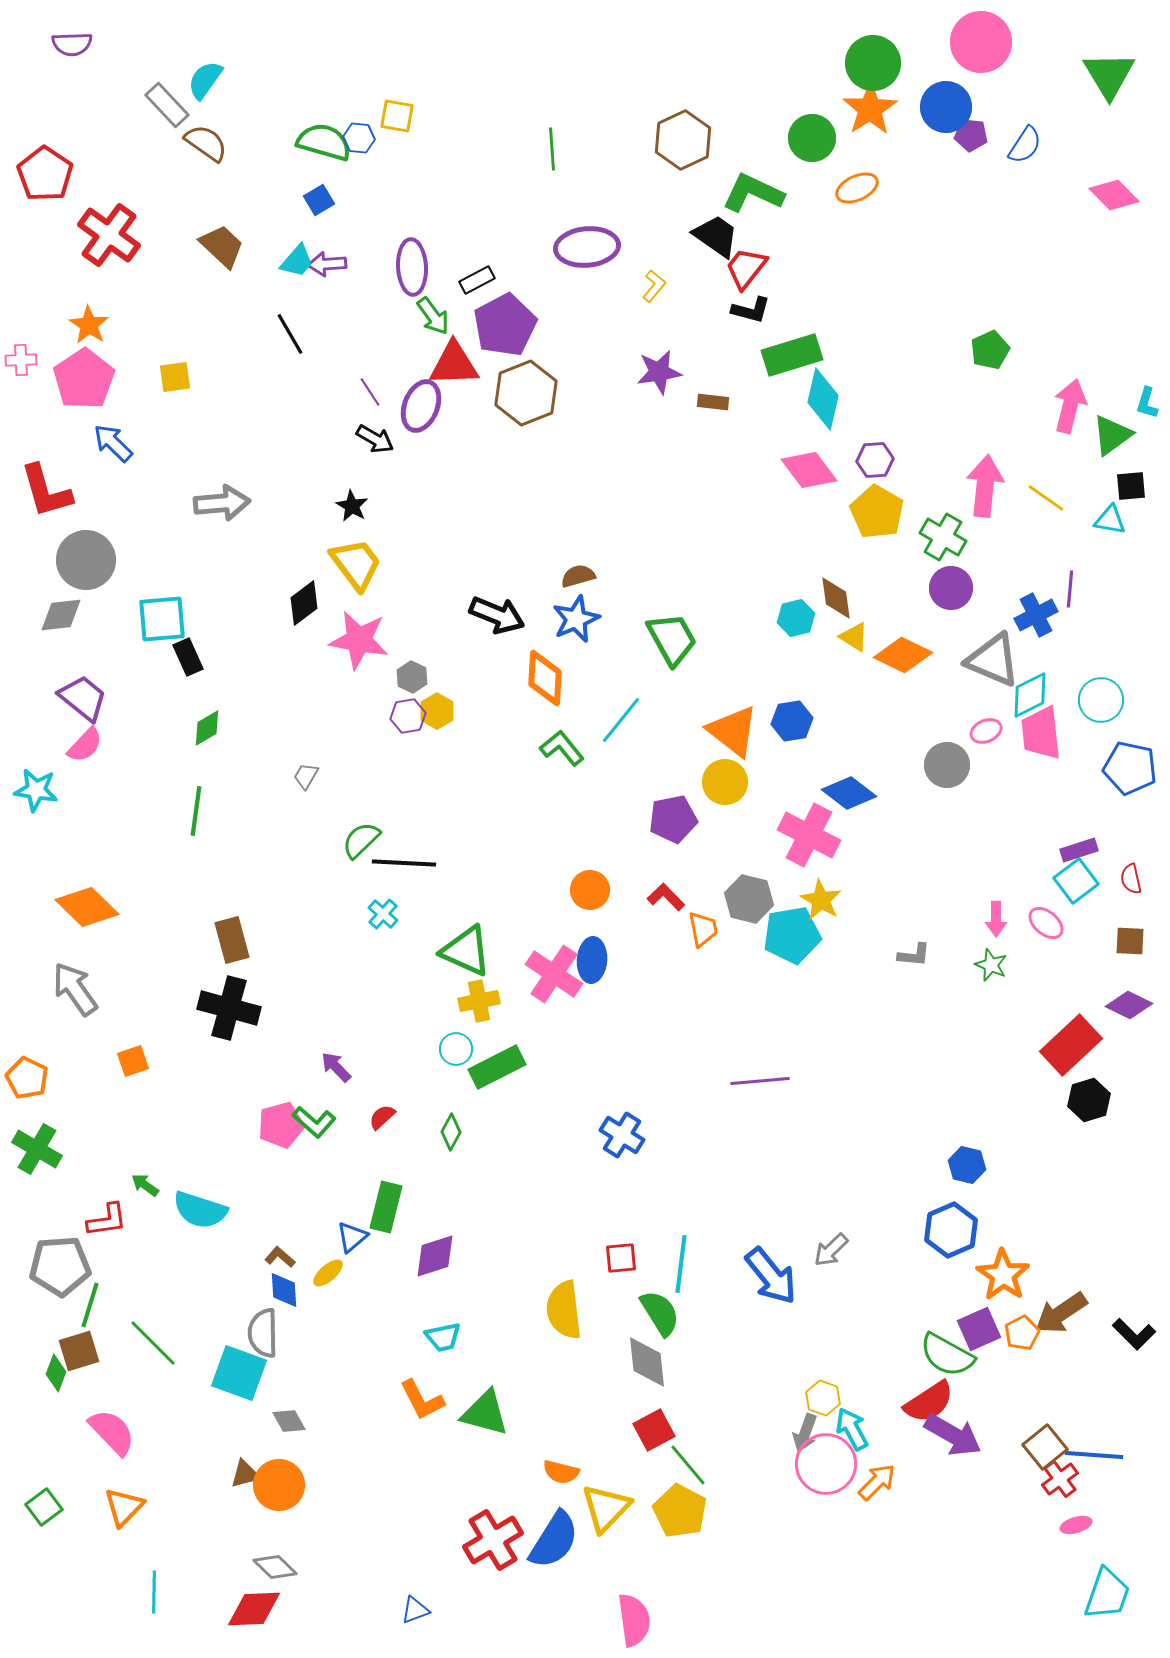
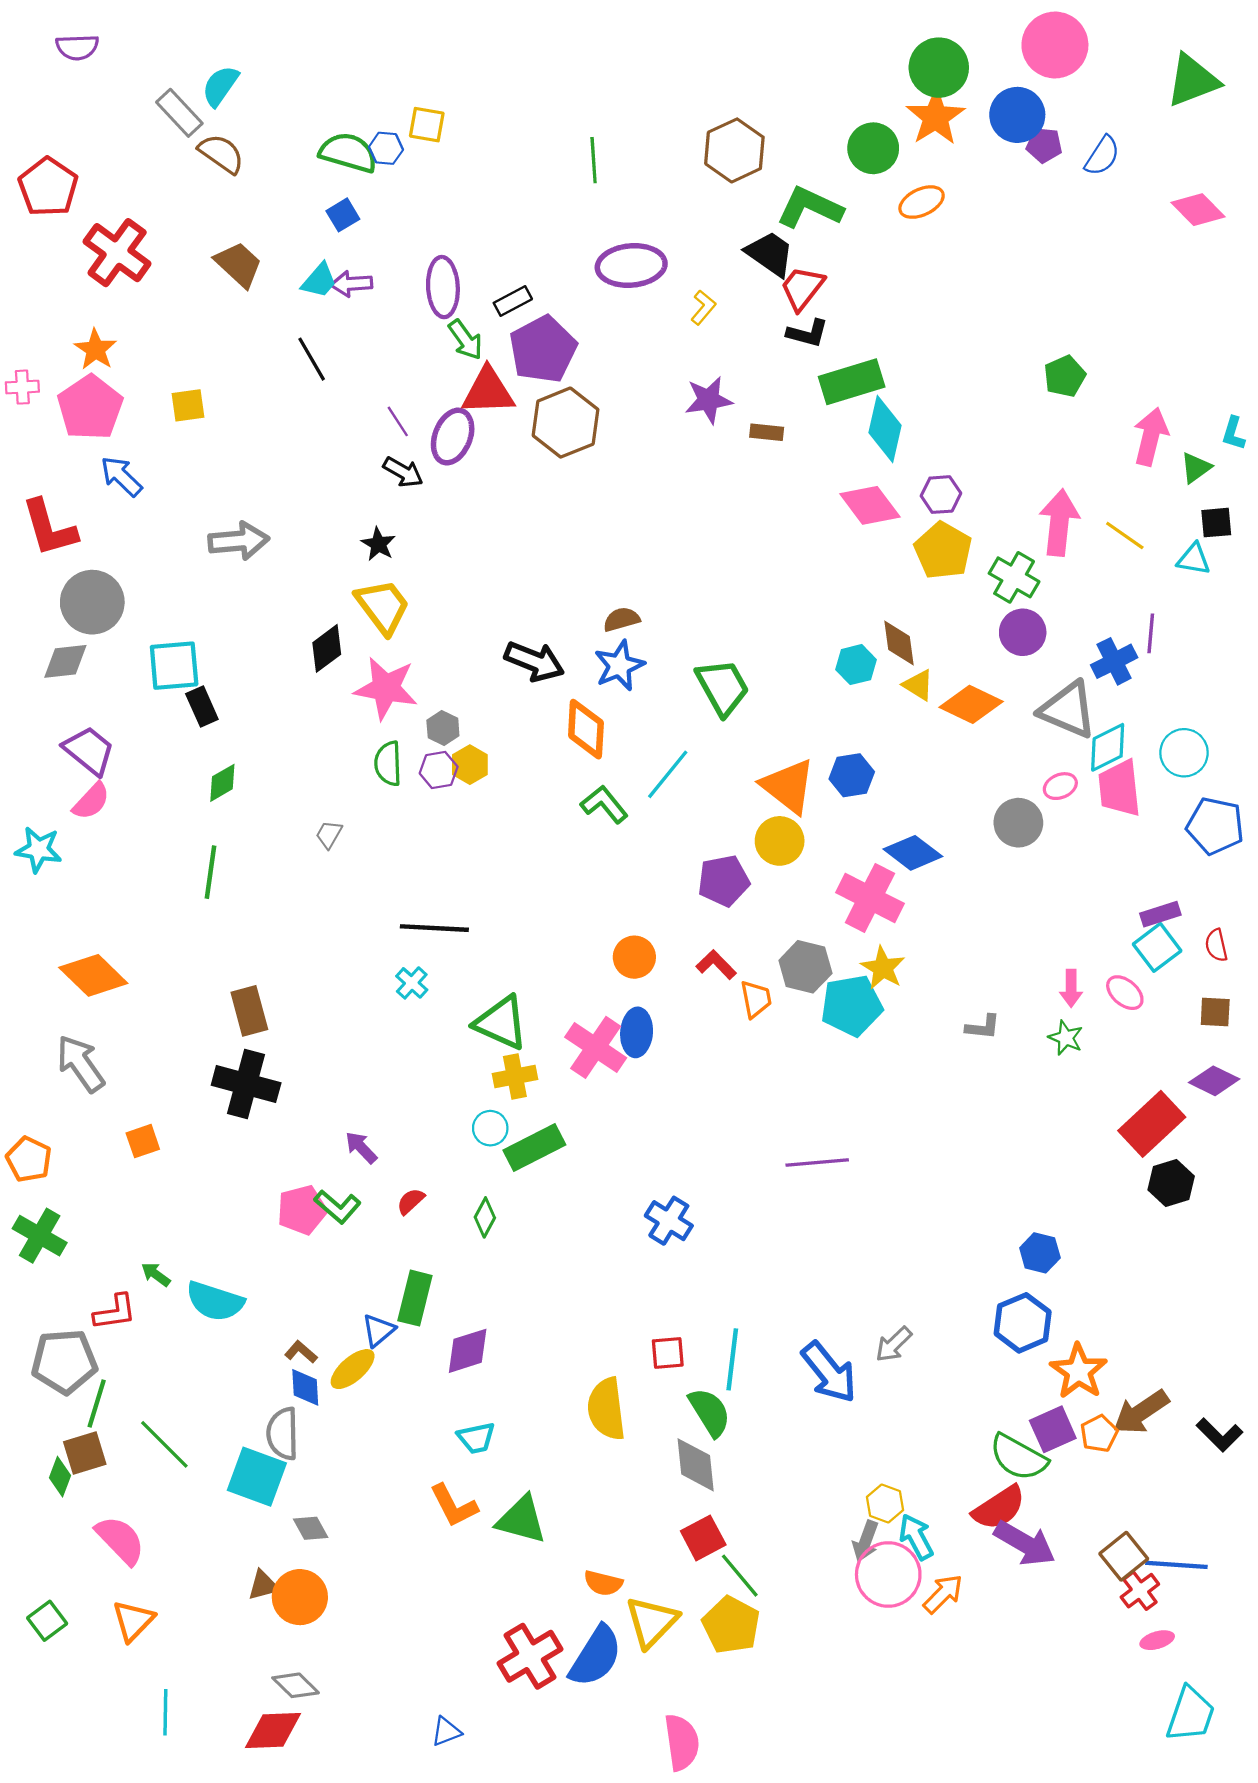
green triangle: (1109, 75) -> (1193, 80), turned 40
green triangle: (1112, 435) -> (1196, 468), size x0.7
green semicircle: (361, 840) -> (388, 764), moved, turned -48
yellow ellipse: (328, 1273) -> (353, 1369), size x1.4

